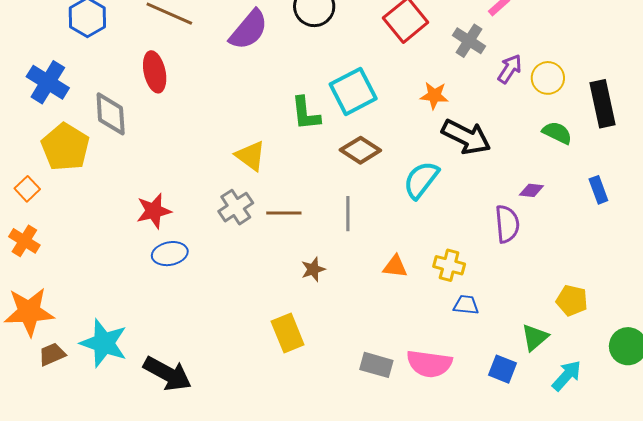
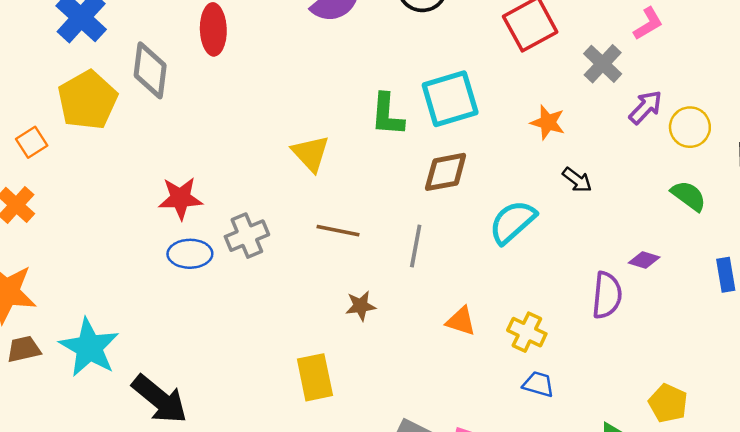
black arrow: (466, 137) -> (577, 180), size x0.5
brown diamond: (360, 150) -> (446, 172), turned -54
gray cross: (236, 207) -> (247, 236), moved

